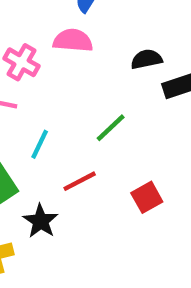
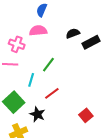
green line: (111, 128) -> (48, 65), moved
red square: (147, 197) -> (86, 115), moved

